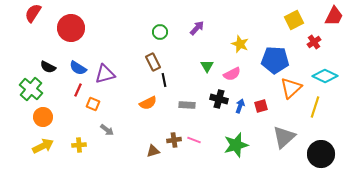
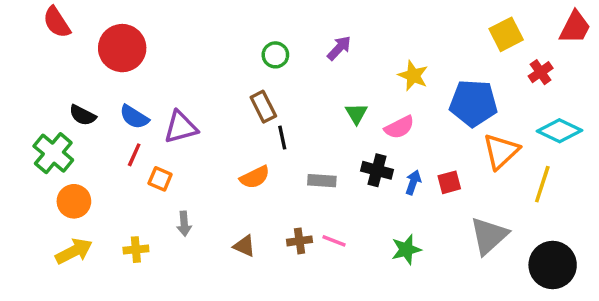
red semicircle: (33, 13) -> (57, 22), turned -66
gray arrow: (107, 130) -> (184, 224), turned 48
green star: (236, 145) -> (406, 250), size x0.7
brown triangle: (153, 151) -> (244, 246), moved, turned 40

